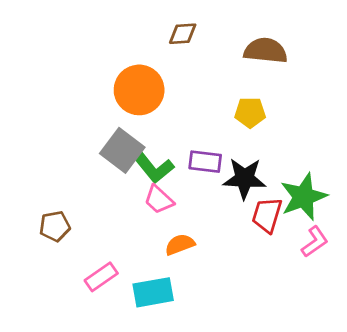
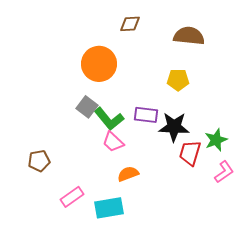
gray square: (122, 150) -> (87, 107), size x0.7
green star: (303, 197) -> (216, 140), size x0.7

